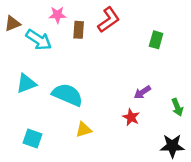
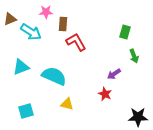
red L-shape: (109, 20) -> (76, 42), moved, turned -85
green arrow: (177, 107) -> (134, 56), moved
yellow triangle: (84, 130) -> (67, 104), turned 32
cyan square: (32, 138) -> (26, 111), turned -35

